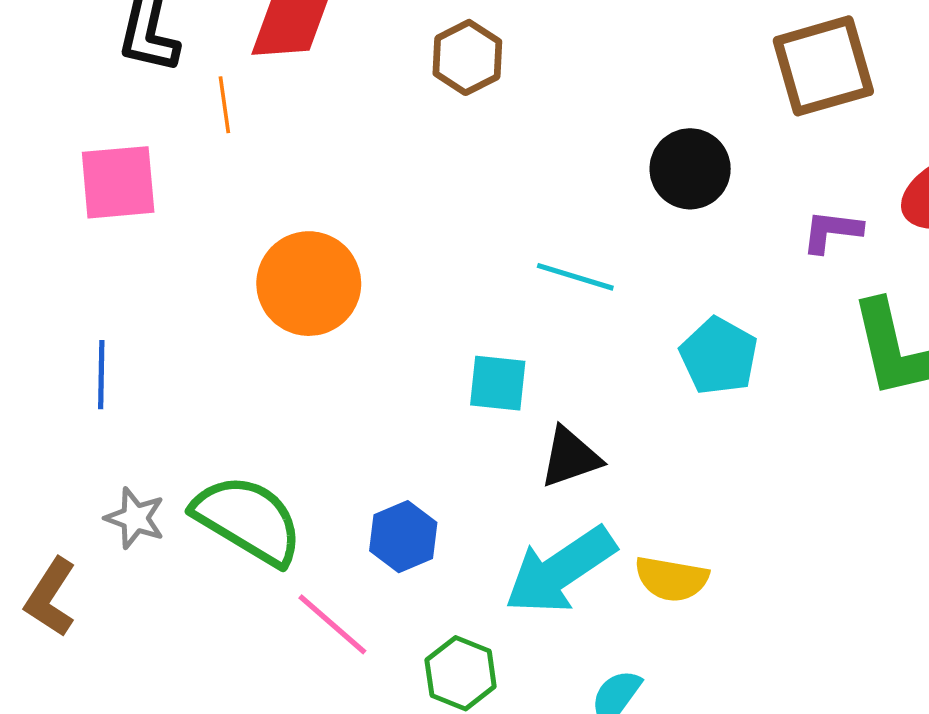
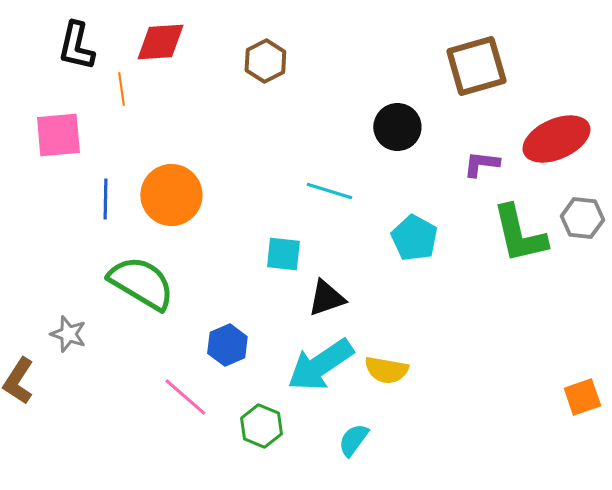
blue line: (101, 375) -> (105, 199), moved
green semicircle: (248, 520) -> (141, 283), moved

